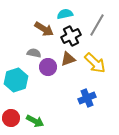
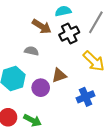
brown triangle: (68, 59) -> (59, 75), moved
purple circle: (48, 67) -> (41, 88), moved

